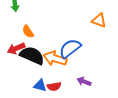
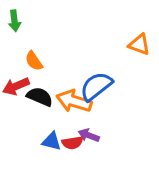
black semicircle: (32, 55) -> (40, 97), size x0.7
purple arrow: (84, 81) -> (89, 135), moved

